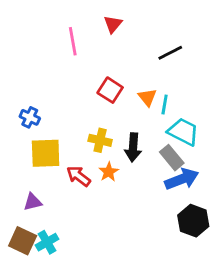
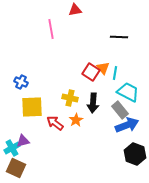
red triangle: (113, 24) -> (75, 10), moved, turned 40
black line: (170, 53) -> (119, 37), turned 30
red square: (110, 90) -> (91, 72), moved
cyan cross: (47, 242) -> (12, 148), moved

